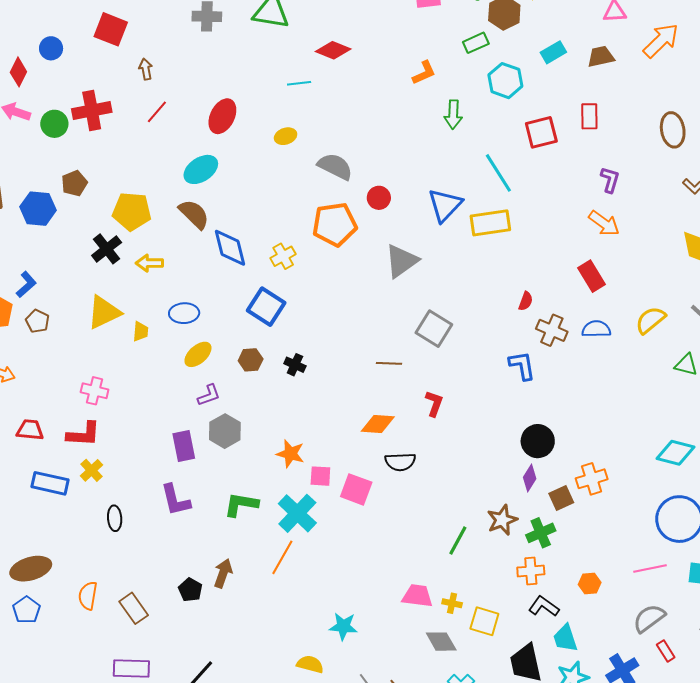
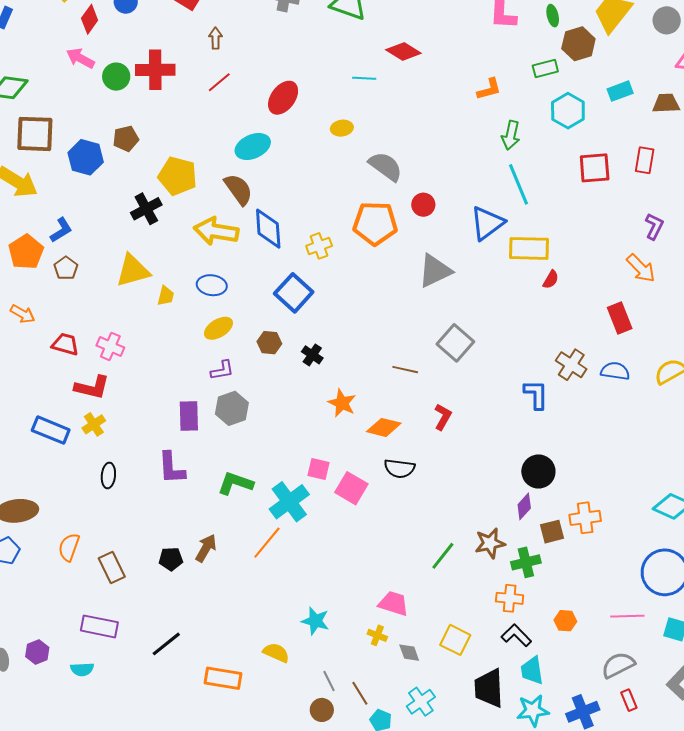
cyan line: (498, 173) -> (518, 184), moved
yellow arrow: (149, 263) -> (216, 231), moved, size x1.6
red semicircle: (526, 301) -> (551, 280), moved
red trapezoid: (30, 430) -> (65, 344), moved
orange star: (290, 454) -> (342, 403), moved
black pentagon: (190, 590) -> (171, 559), turned 30
yellow cross: (452, 603) -> (377, 635), moved
gray diamond: (441, 642) -> (409, 653), size x0.7

